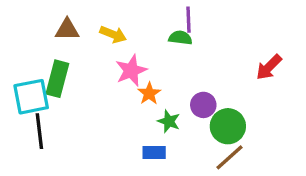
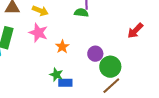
pink star: (131, 70) -> (38, 33), moved, turned -30
green star: (169, 121) -> (56, 75), moved

